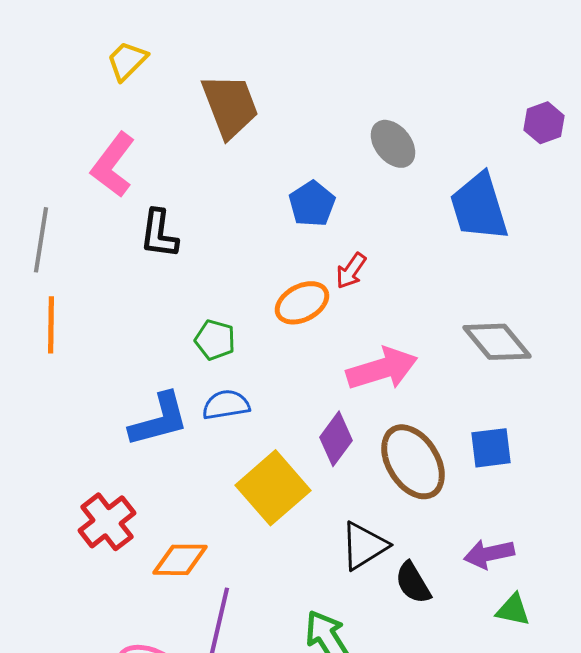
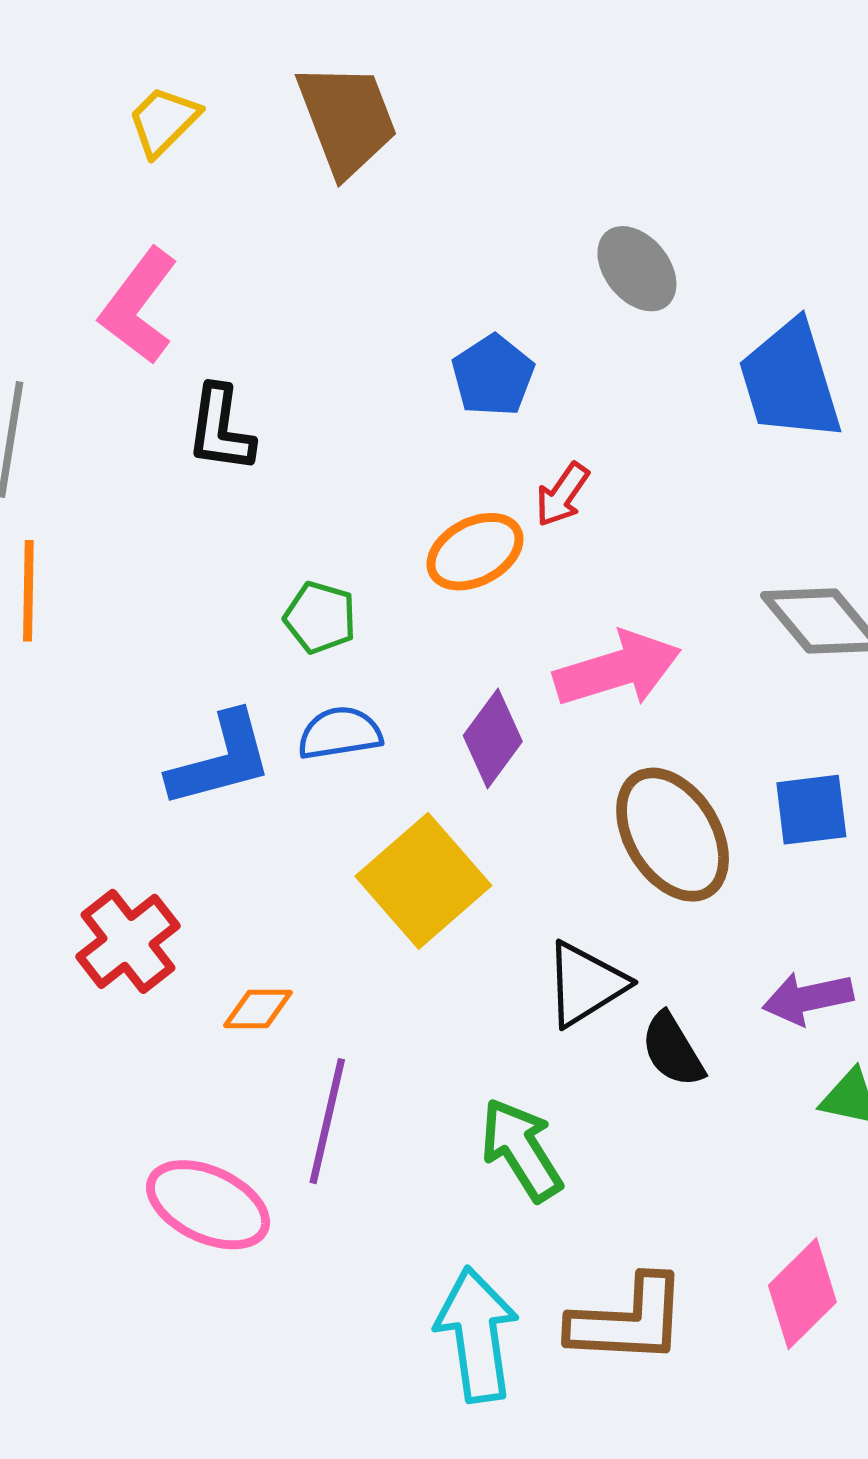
brown trapezoid: (230, 106) -> (347, 119), moved
purple diamond: (336, 439) -> (493, 738), moved
orange diamond: (180, 560) -> (258, 1009), size x0.7

